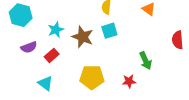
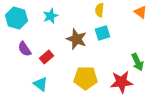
cyan star: (56, 30) -> (50, 16), moved
purple semicircle: (29, 47) -> (24, 49), turned 77
red star: (129, 81) -> (122, 82), size x1.6

